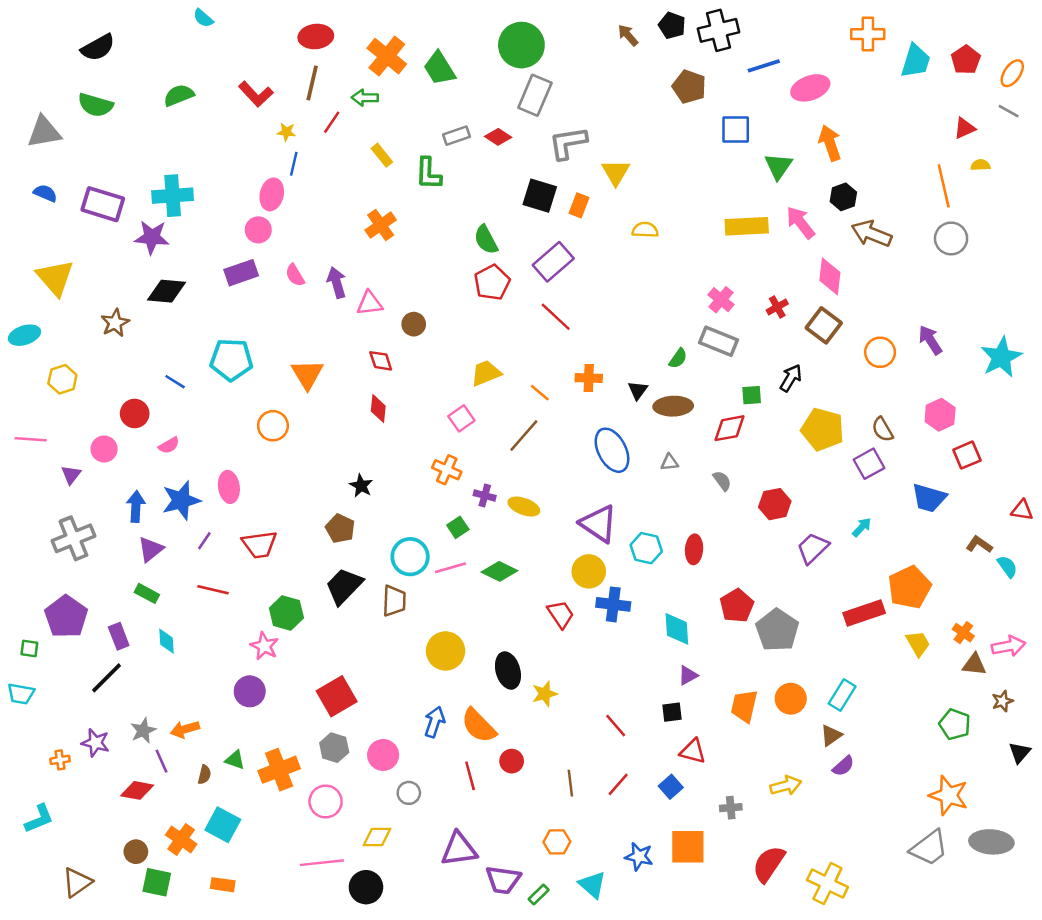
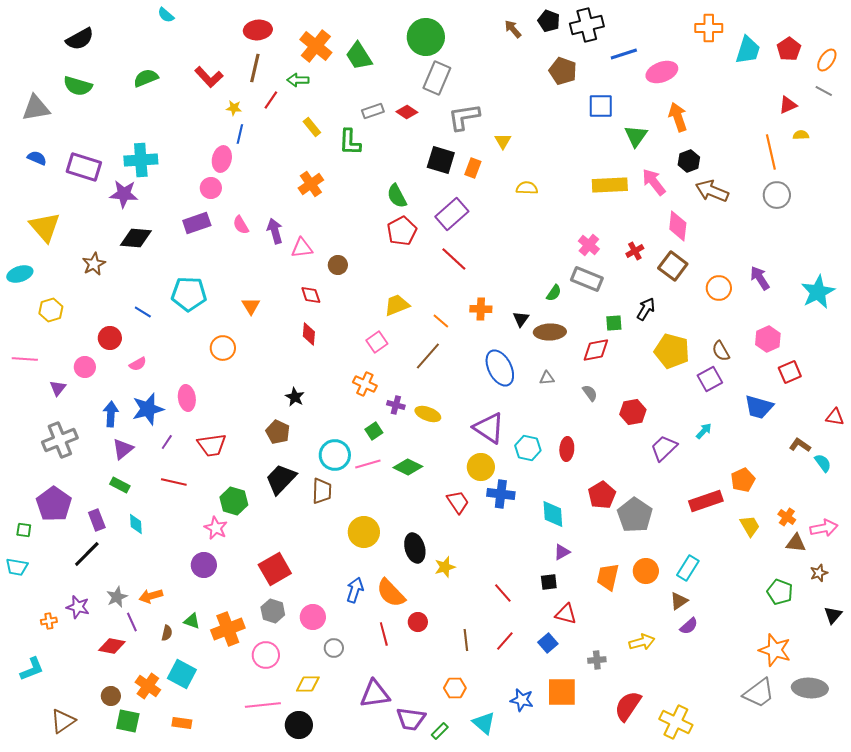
yellow triangle: (616, 172) -> (503, 141), size x0.7
orange triangle: (307, 374) -> (251, 306), size x0.7
orange pentagon: (909, 587) -> (743, 480), size x0.7

